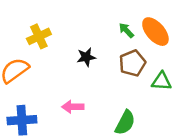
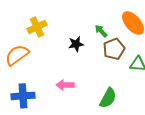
green arrow: (126, 30) -> (101, 31), moved

